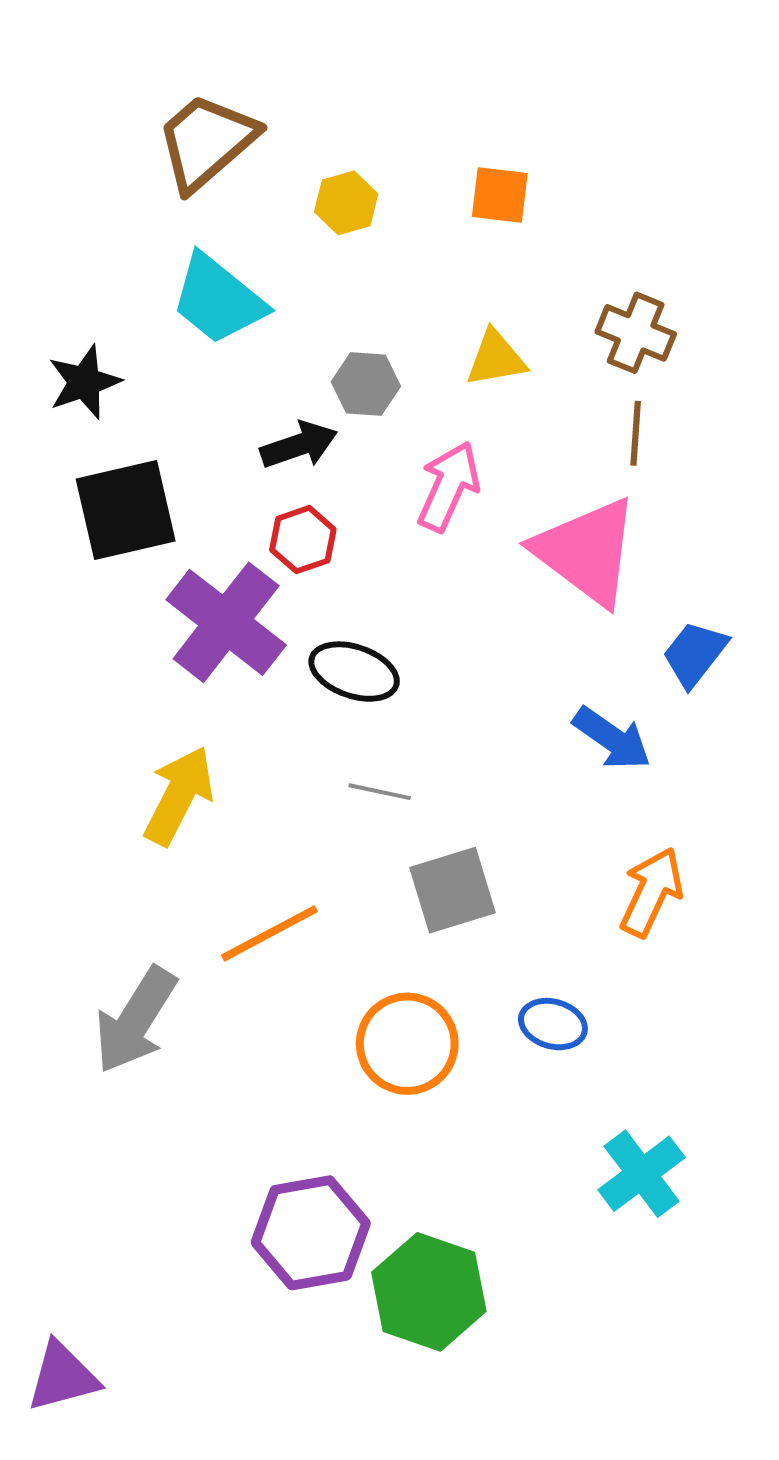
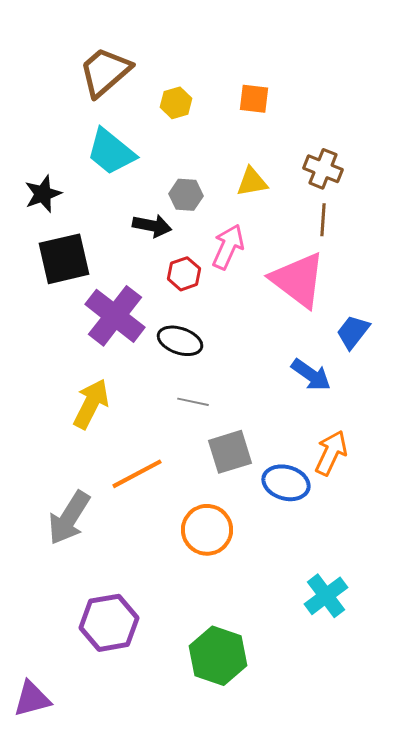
black arrow: (299, 445) -> (152, 226), turned 30
red hexagon: (303, 540) -> (184, 274), moved
blue ellipse: (553, 1024) -> (286, 483), moved, size x1.4
purple hexagon: (311, 1233) -> (109, 623), moved

